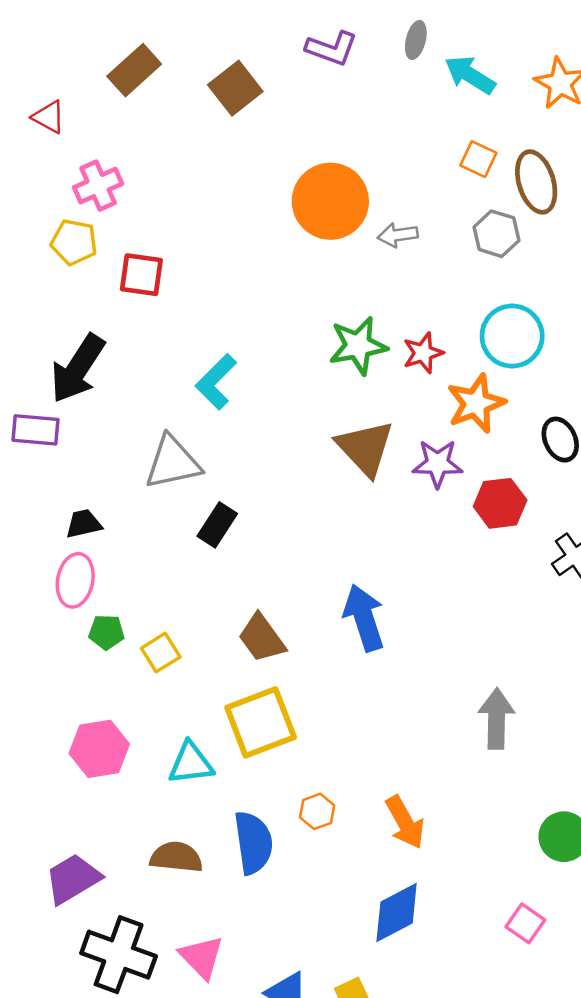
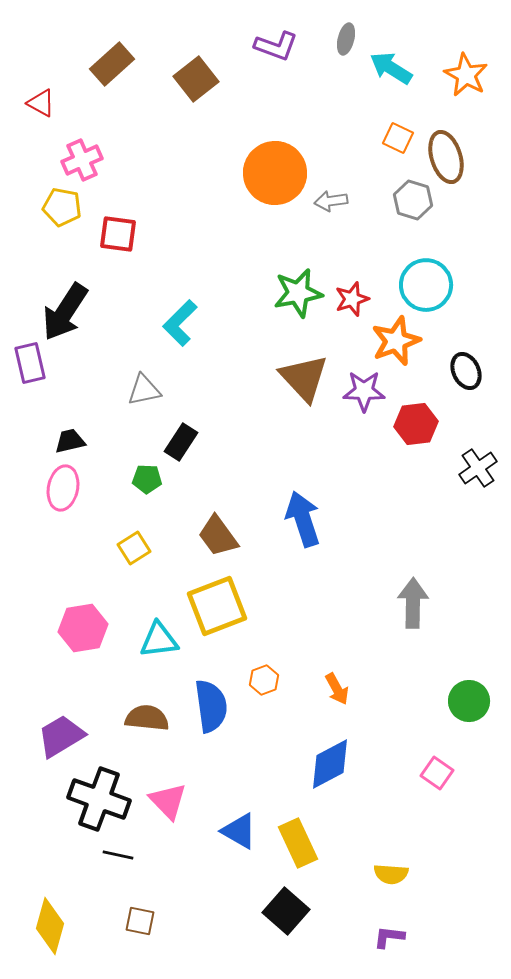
purple rectangle: (36, 430) -> (30, 363), turned 72
gray triangle: (173, 462) -> (144, 390), size x0.7
green pentagon: (107, 632) -> (147, 479), moved
orange arrow: (405, 822) -> (337, 689), size x0.7

